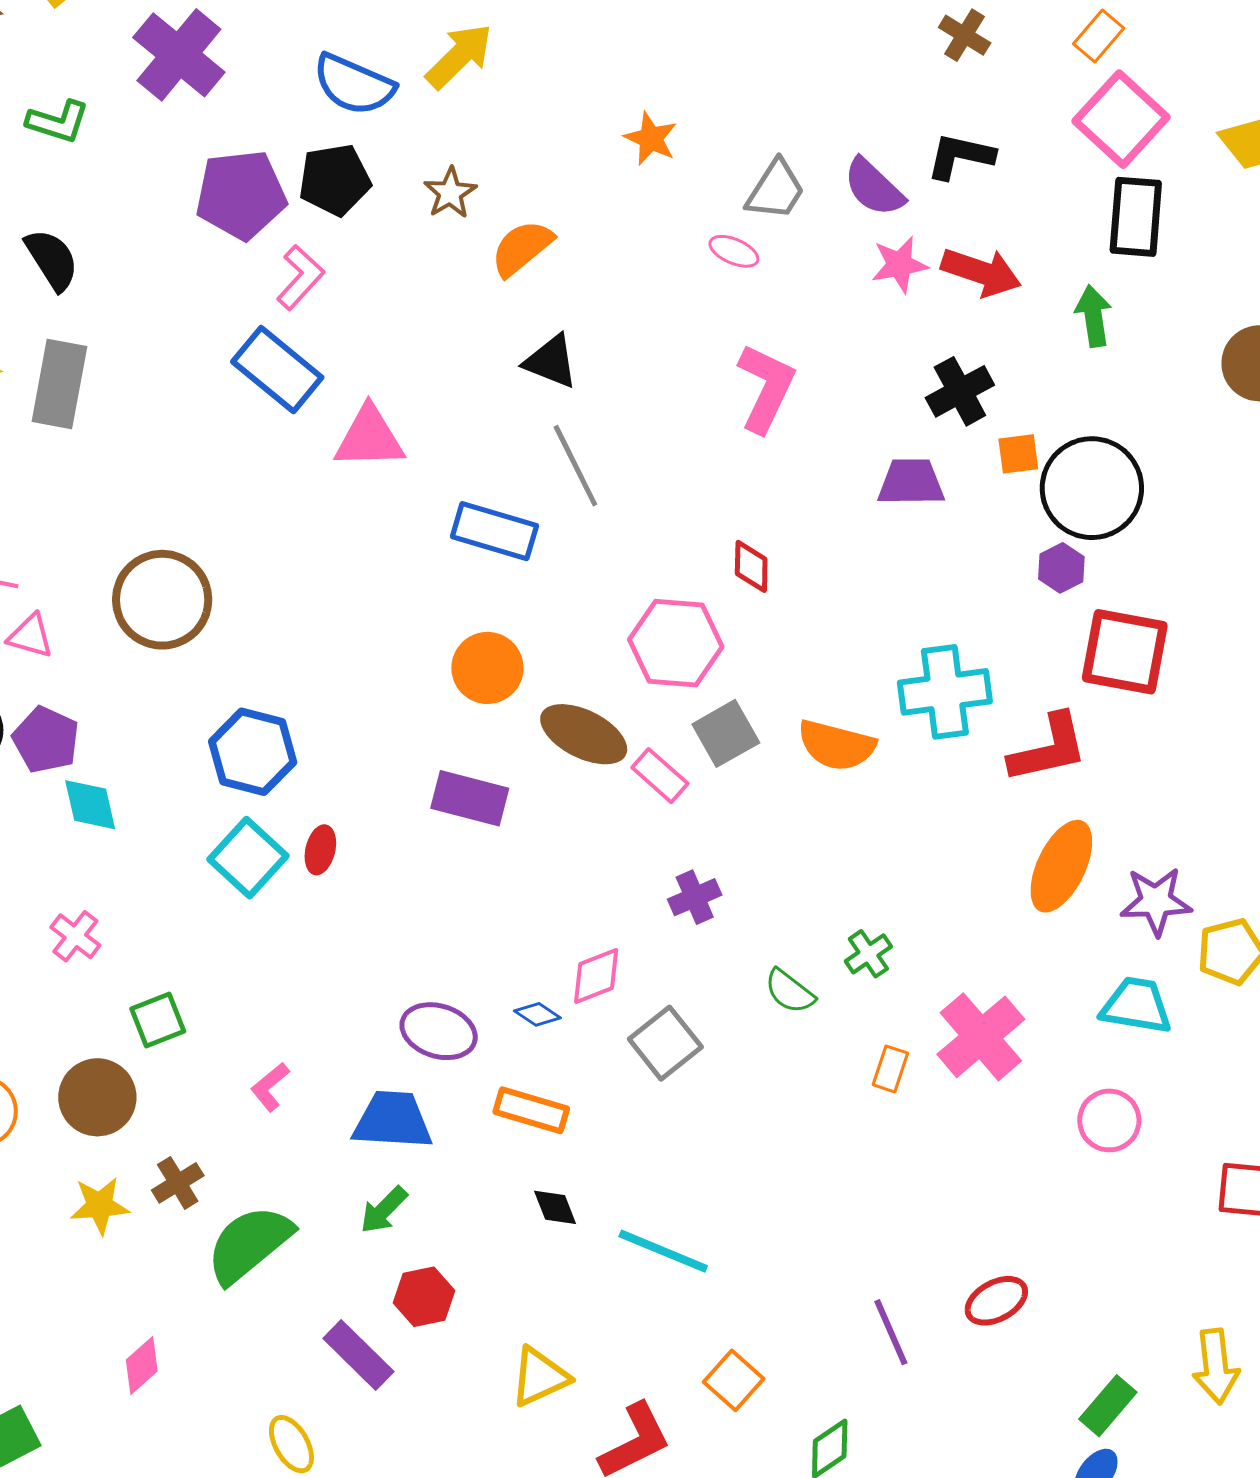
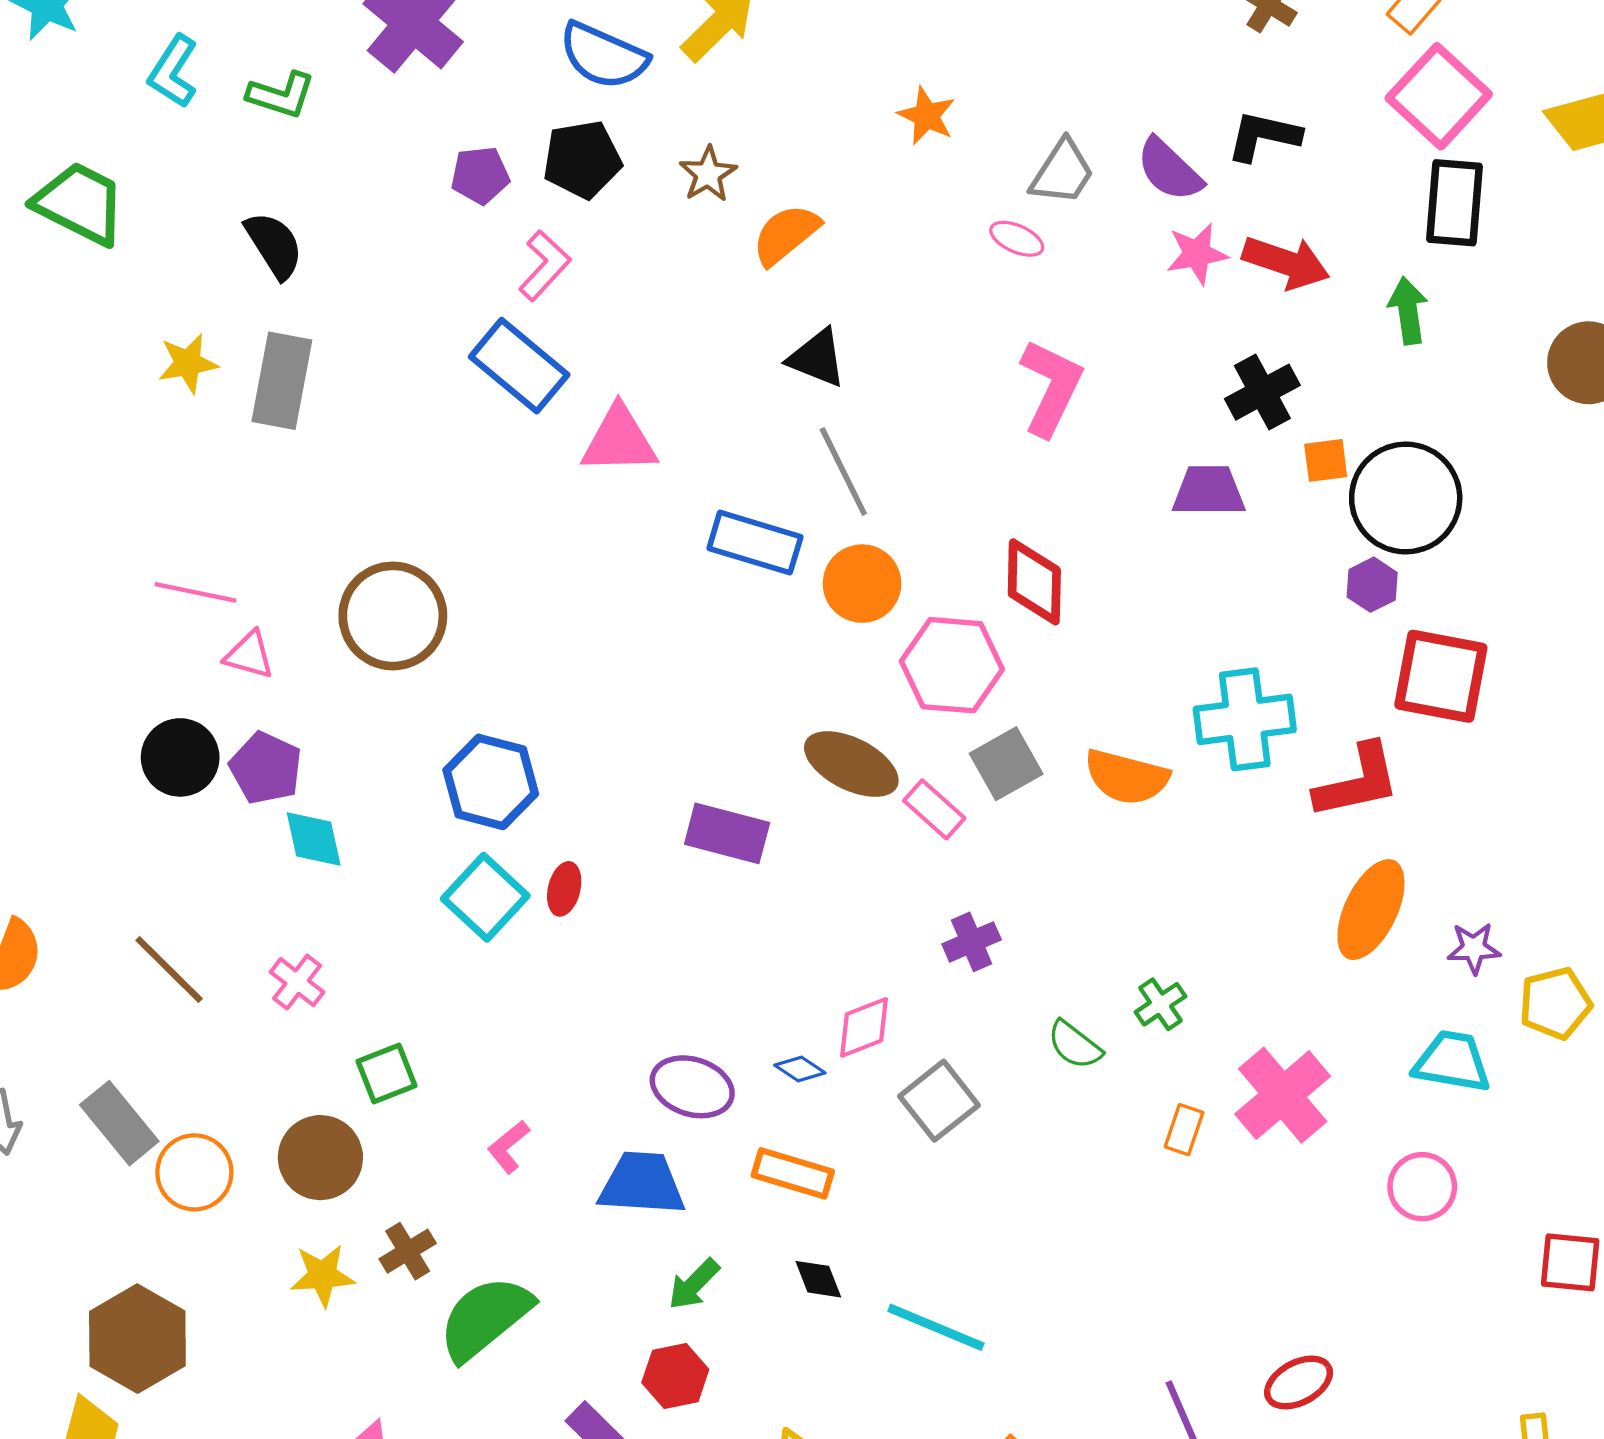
purple pentagon: (241, 195) -> (480, 175), size x0.6
red diamond: (751, 566) -> (1034, 582), size x1.5
orange circle: (487, 668) -> (862, 584), moved
purple star: (1156, 901) -> (1474, 948), size x0.7
green arrow: (384, 1210) -> (694, 1284), moved

